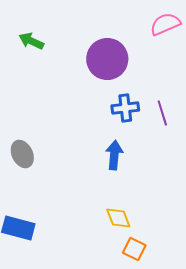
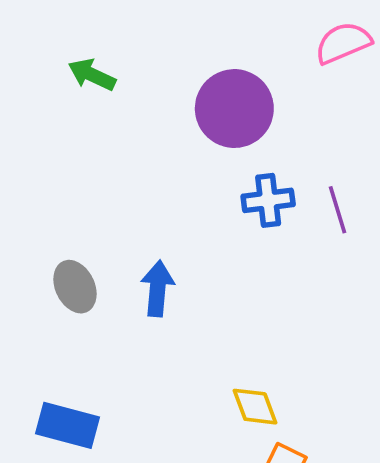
blue arrow: (114, 155) -> (157, 288), moved

